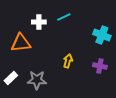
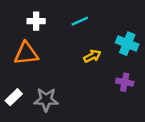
white cross: (39, 22) -> (36, 21), moved
yellow arrow: (68, 61) -> (92, 56), moved, turned 48

